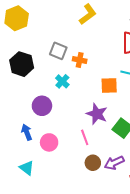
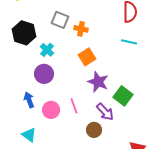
cyan cross: (62, 81) -> (47, 50), moved
orange square: (109, 85) -> (87, 57), moved, turned -30
pink line: (85, 137) -> (74, 106), moved
purple arrow: (114, 163) -> (105, 112), moved, turned -108

